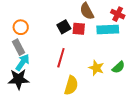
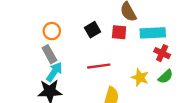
red cross: (118, 14) -> (162, 53), moved
black square: (64, 27) -> (93, 30), moved
red line: (61, 58) -> (99, 66), turned 66

